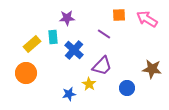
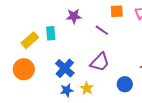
purple star: (67, 18) -> (74, 16), moved
blue cross: (74, 50) -> (65, 68), moved
yellow star: (89, 84) -> (87, 88), moved

